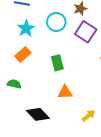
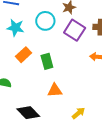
cyan star: (26, 28) -> (15, 28), turned -30
orange rectangle: (23, 55) -> (24, 55), moved

